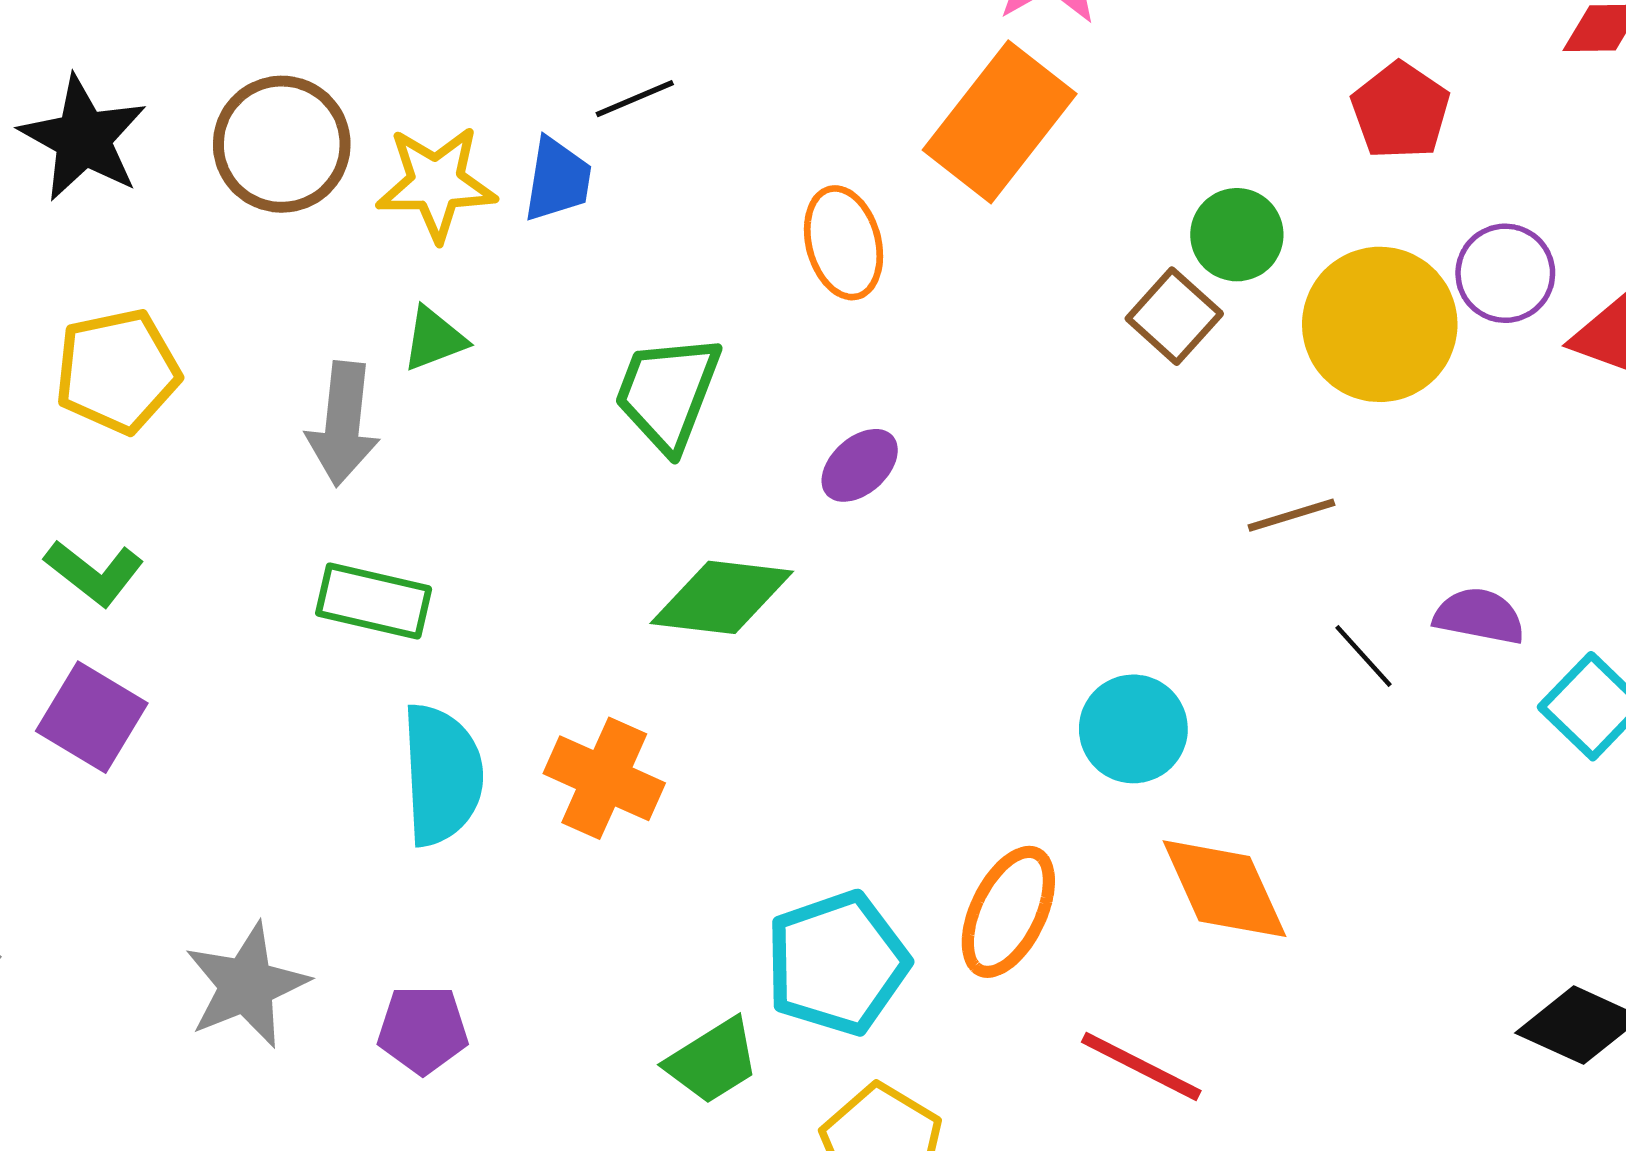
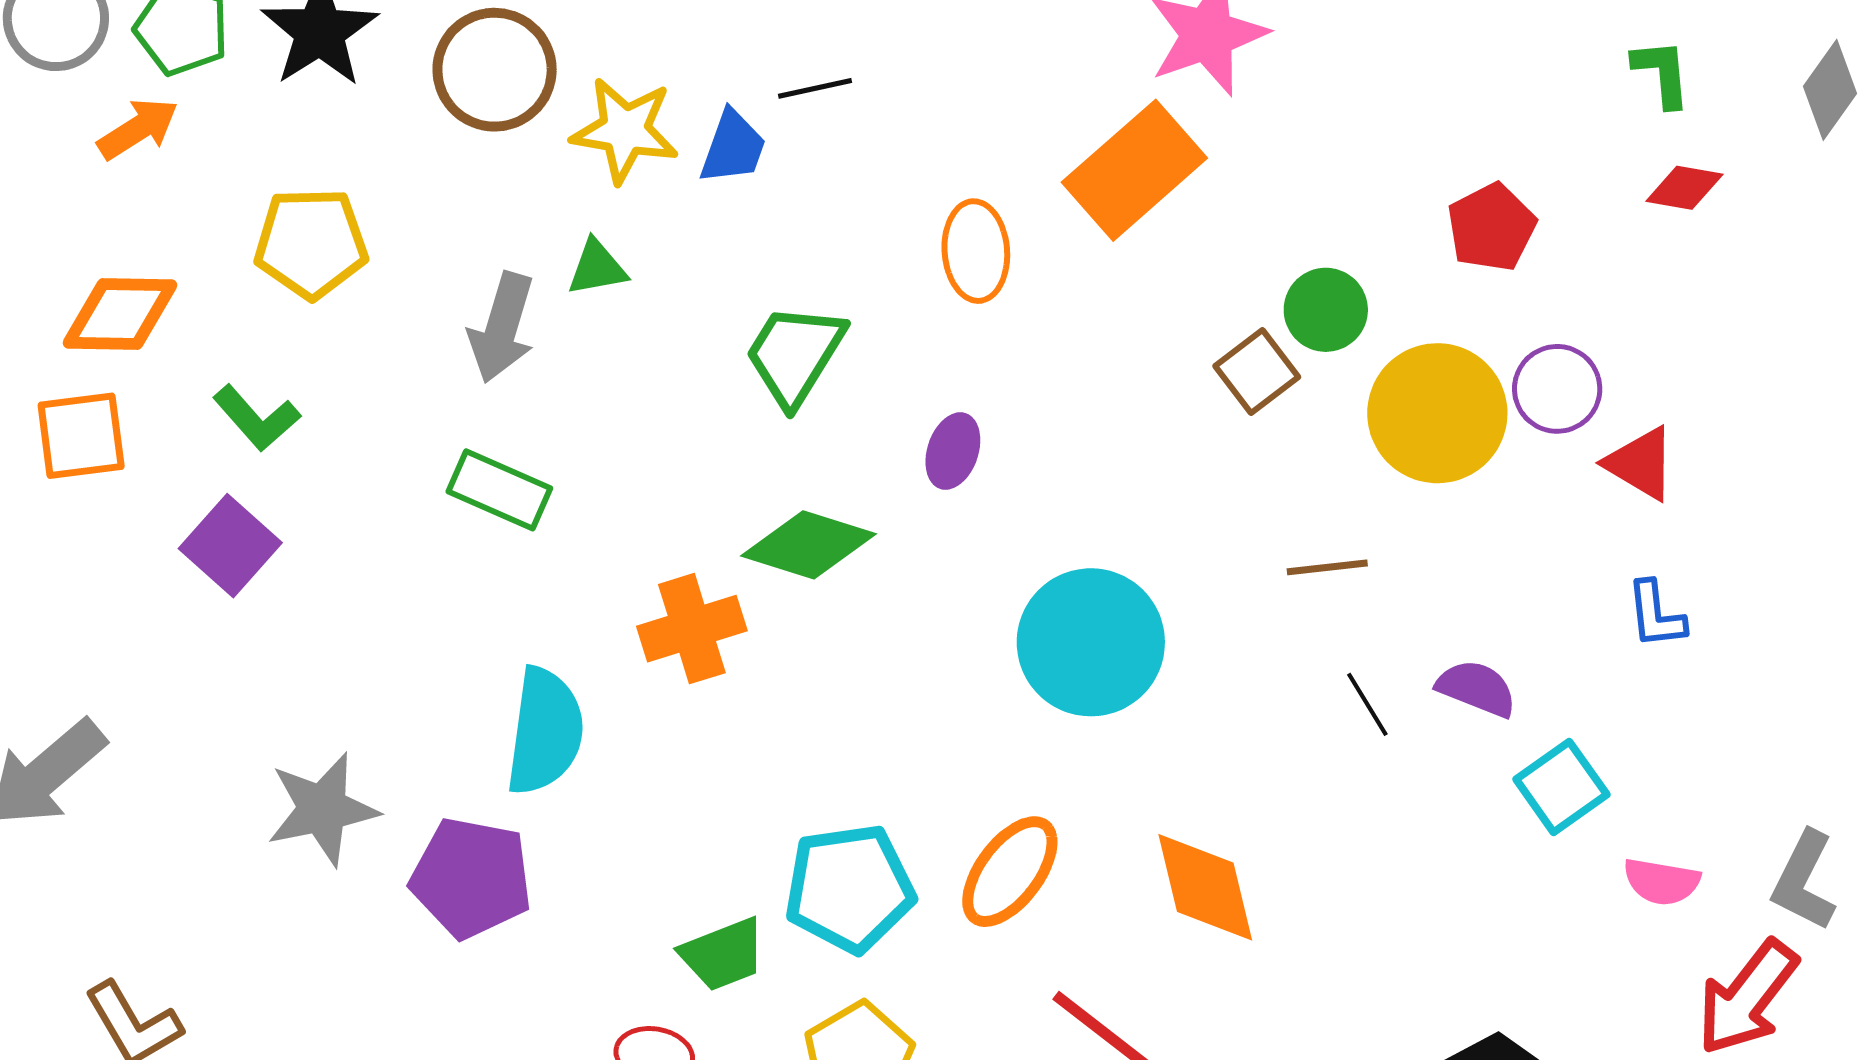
purple ellipse: (860, 465) -> (953, 451), turned -40
cyan circle: (1133, 729) -> (1091, 642), moved, size x1.5
cyan semicircle: (442, 775) -> (545, 731), moved
orange cross: (604, 778) -> (692, 629), moved, turned 38
purple pentagon: (423, 1030) -> (471, 878), size x1.5

